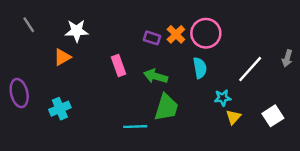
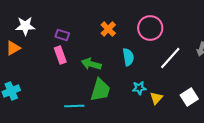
pink circle: (206, 33) -> (150, 28), moved
purple rectangle: (152, 38) -> (62, 35), moved
cyan star: (223, 98) -> (139, 88), moved

